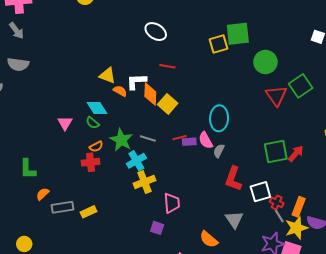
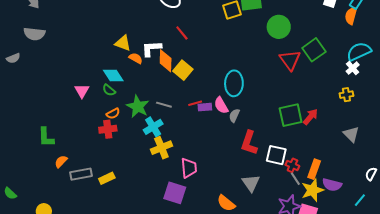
red line: (167, 66) -> (182, 33), turned 42
white square: (260, 192) -> (276, 155), turned 30
purple square: (157, 228) -> (175, 193), size x1.6

